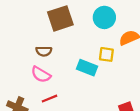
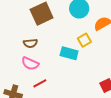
yellow square: (106, 54) -> (84, 40), turned -32

